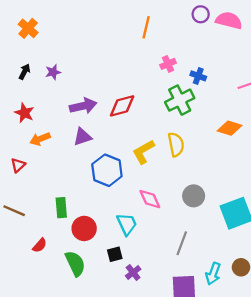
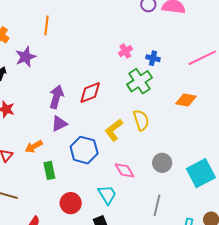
orange line: (146, 27) -> (47, 25), moved
purple star: (53, 72) -> (26, 57), moved, size x1.5
purple arrow: (83, 106) -> (56, 97), turned -55
orange arrow: (40, 139) -> (34, 147), moved
green rectangle: (61, 208) -> (49, 170), moved

